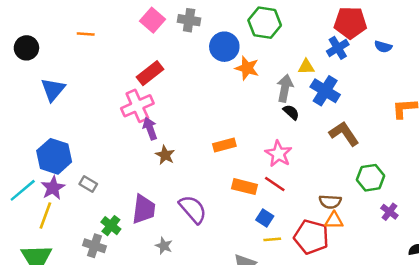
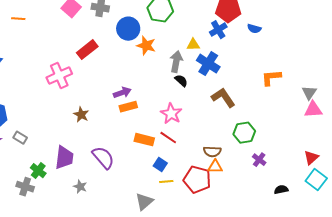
red rectangle: (150, 73) -> (87, 50), moved
purple arrow: (150, 129) -> (122, 93), moved, turned 90

